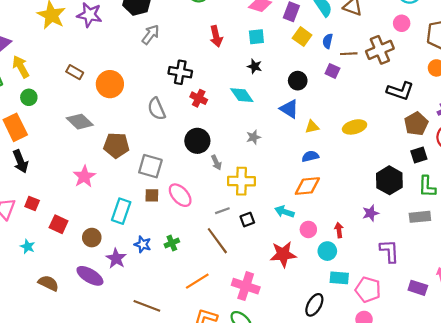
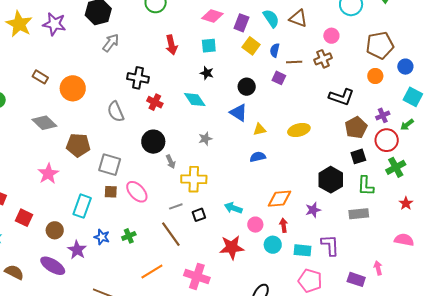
pink circle: (402, 23) -> (331, 36), moved
brown cross: (380, 50) -> (323, 59), size x0.7
orange diamond: (307, 186) -> (280, 199), moved
cyan rectangle: (339, 278) -> (303, 250), moved

